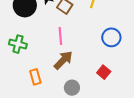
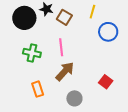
blue circle: (111, 37) -> (108, 32), moved
green cross: (18, 44) -> (32, 53), moved

